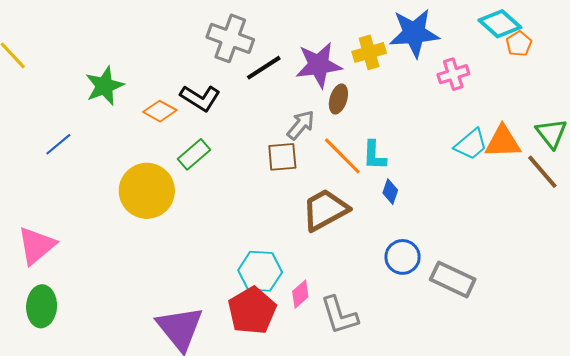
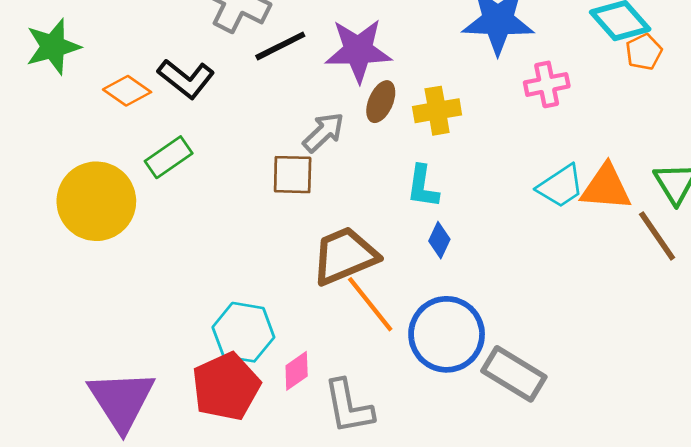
yellow cross: (369, 52) -> (437, 111), moved
orange line: (342, 156) -> (370, 304), moved
blue circle: (403, 257) -> (447, 334), size x1.5

